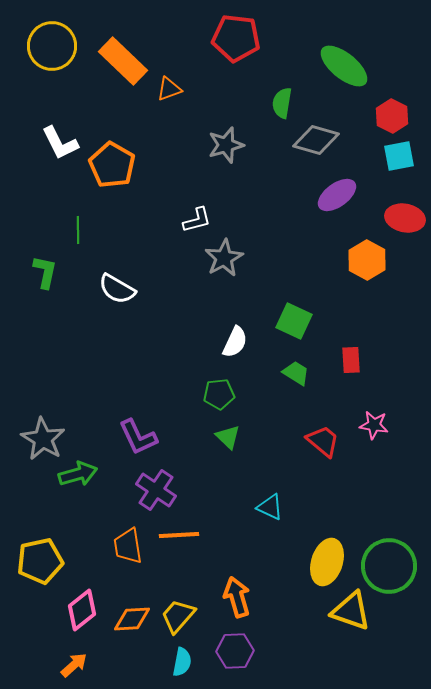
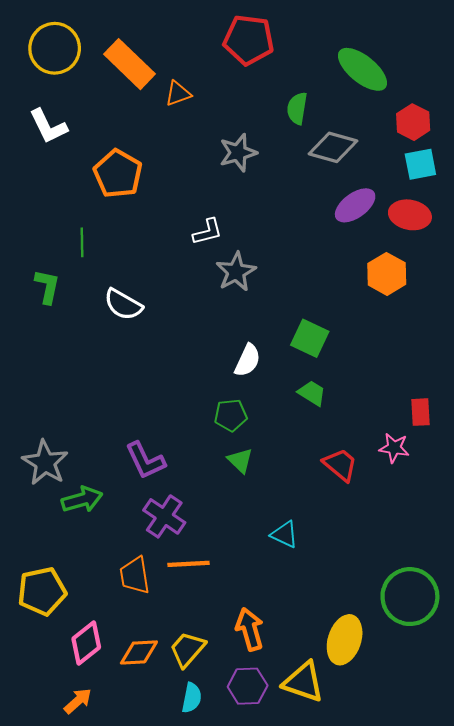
white L-shape: (60, 143) -> (48, 126), moved
red ellipse: (405, 218) -> (410, 215), moved
red rectangle: (351, 360) -> (420, 412), moved
yellow ellipse: (327, 562) -> (345, 640), moved
yellow triangle: (351, 611) -> (303, 682), moved

